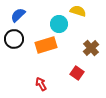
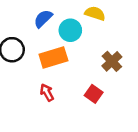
blue semicircle: (18, 15) -> (43, 19), moved
red arrow: (41, 84) -> (47, 93), moved

